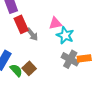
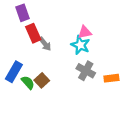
pink triangle: (55, 23) -> (85, 32), moved
orange rectangle: (84, 58) -> (111, 78), moved

